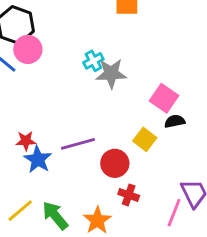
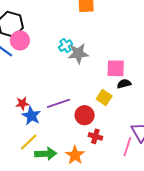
pink square: (164, 98) -> (116, 68), turned -30
yellow line: (20, 211) -> (29, 142), moved
green arrow: (55, 216) -> (46, 154), turned 130

